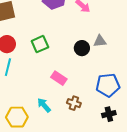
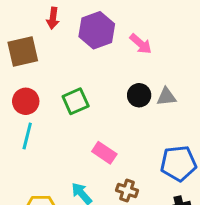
black circle: (82, 48) -> (139, 95), moved

